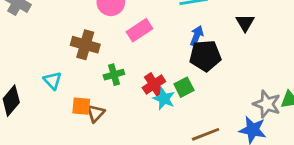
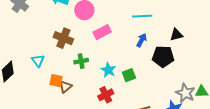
black triangle: (245, 23) -> (176, 35), turned 40
black pentagon: (205, 56) -> (163, 56), moved
red cross: (154, 84) -> (106, 95), moved
cyan star: (164, 99) -> (108, 70), moved

